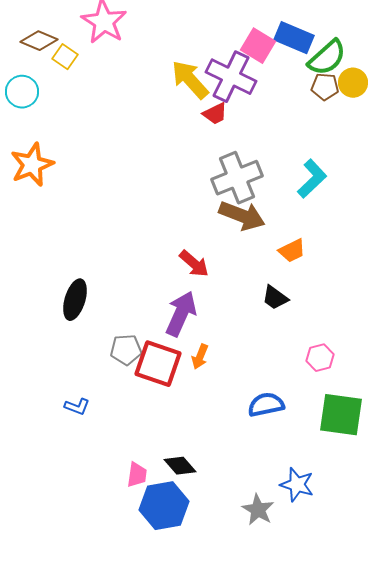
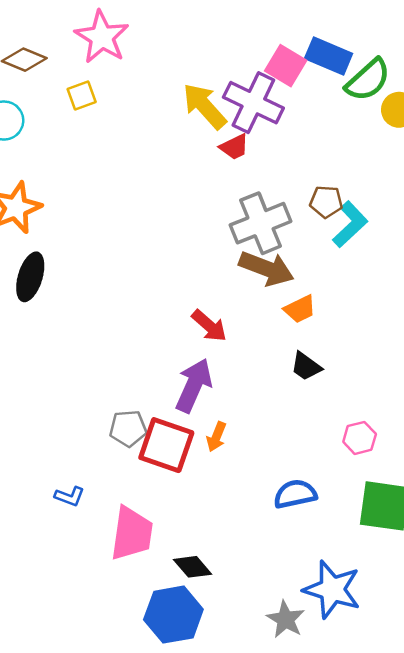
yellow square: (65, 57) -> (82, 95), moved, turned 35
brown pentagon: (325, 87) -> (326, 202), moved
orange trapezoid: (292, 251) -> (300, 309), moved
black ellipse: (75, 300) -> (30, 277), moved
pink trapezoid: (137, 475) -> (132, 533), moved, size x1.8
blue star: (297, 485) -> (332, 589), size x1.4

